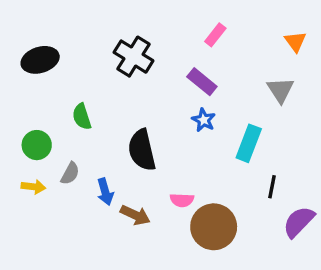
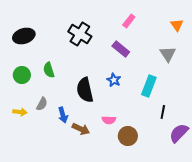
blue star: (204, 120) -> (114, 80), moved
green circle: (37, 145) -> (22, 75), moved
brown circle: (214, 227) -> (128, 136), size x0.7

